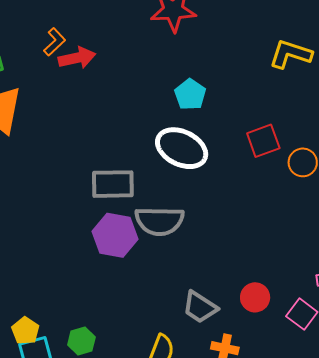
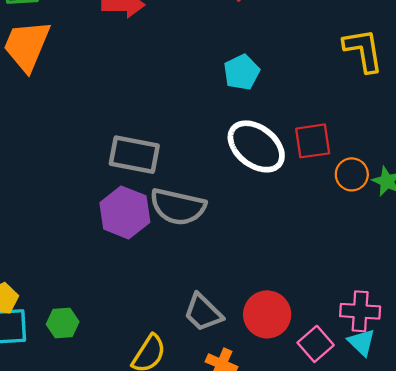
yellow L-shape: (291, 54) -> (363, 50), turned 51
white ellipse: (182, 148) -> (256, 146), moved
red circle: (255, 297) -> (267, 314), size x1.4

